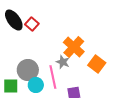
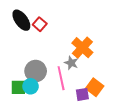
orange square: (97, 64) -> (95, 87), moved
cyan circle: (36, 85) -> (31, 86), moved

